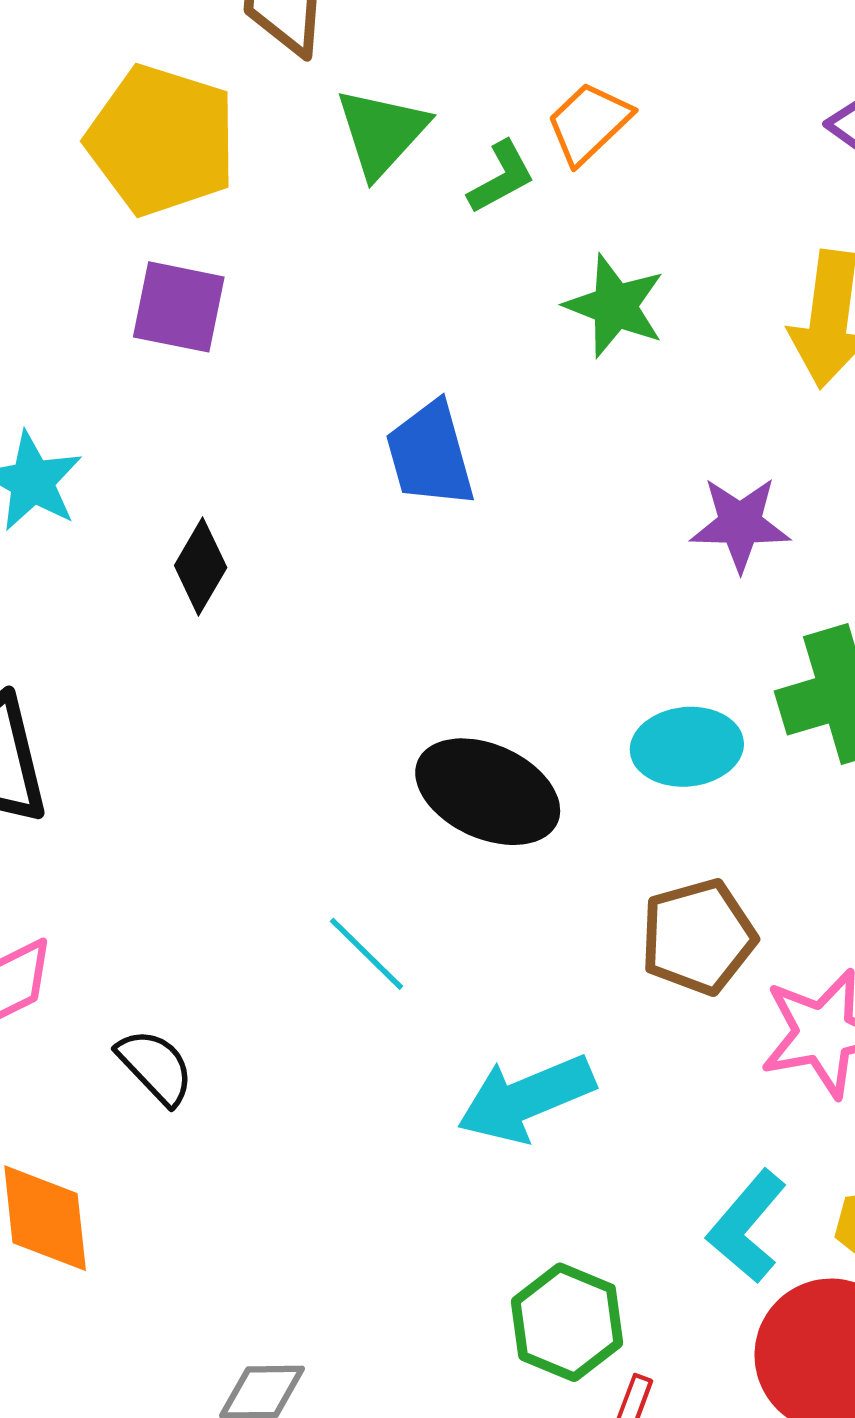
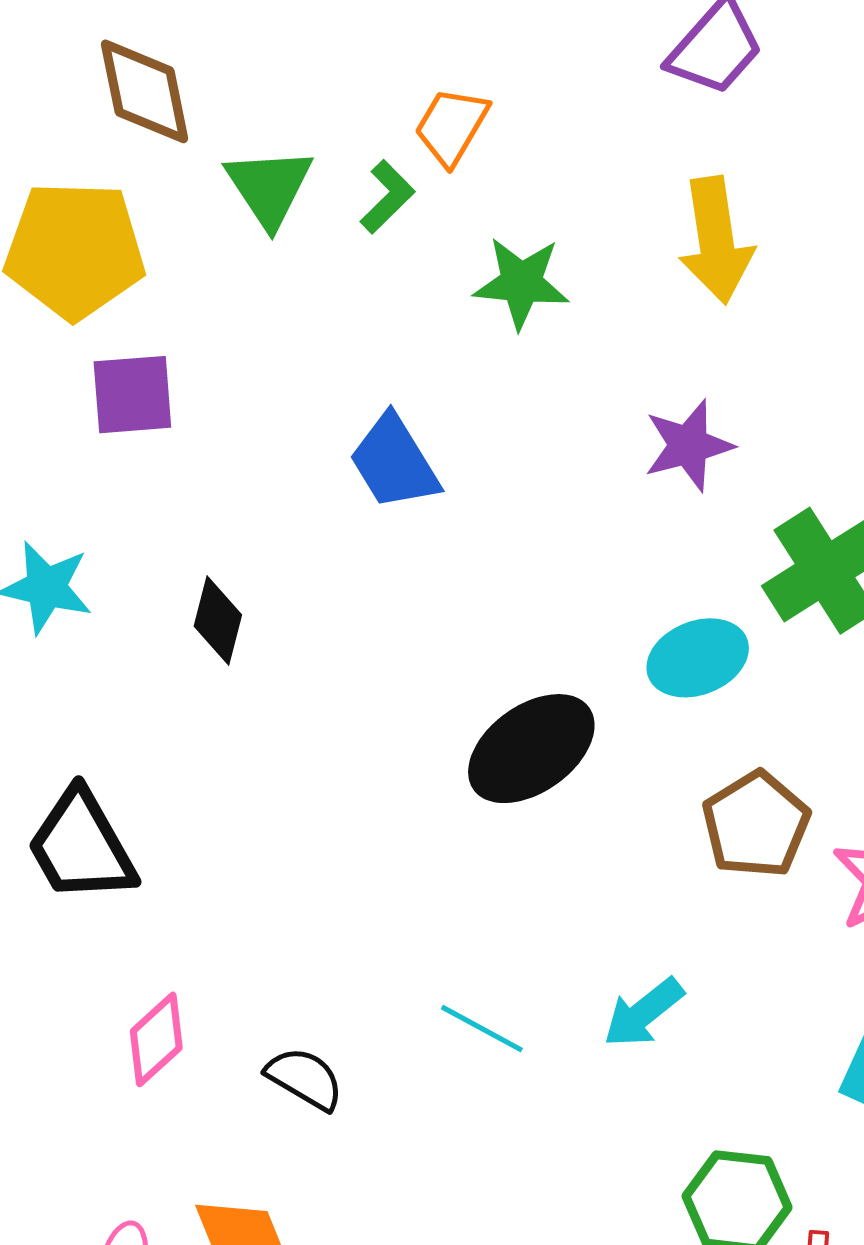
black ellipse: (488, 792) -> (531, 749), turned -44
cyan line: (366, 954) -> (482, 1029), moved
cyan arrow: (526, 1099) -> (643, 1013), size x0.7

